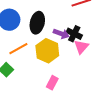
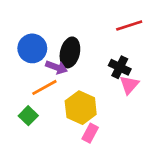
purple arrow: (61, 34) -> (57, 67), moved
yellow hexagon: (47, 51) -> (81, 108), moved

